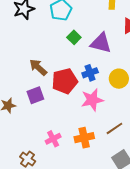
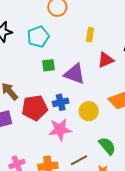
green square: (74, 37) -> (48, 65), turned 32

